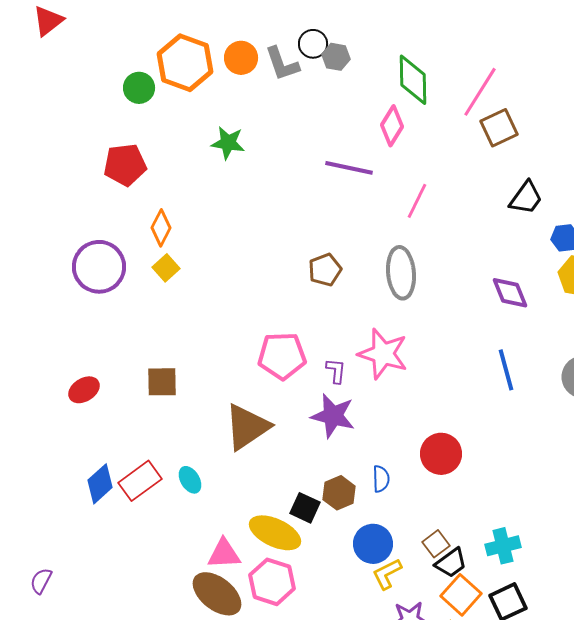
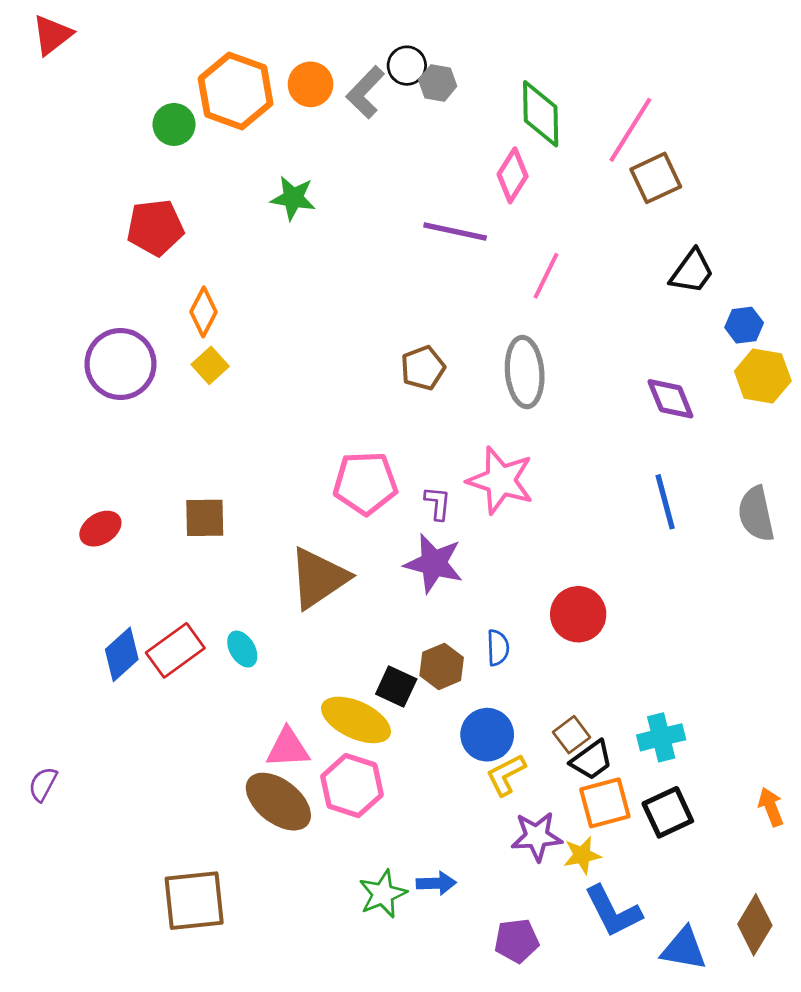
gray L-shape: (282, 64) -> (365, 92), turned 63
orange square: (461, 595) -> (605, 803), turned 33

